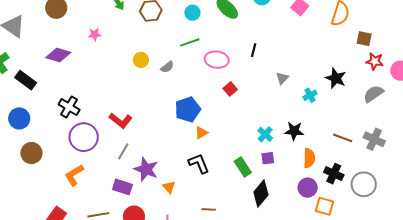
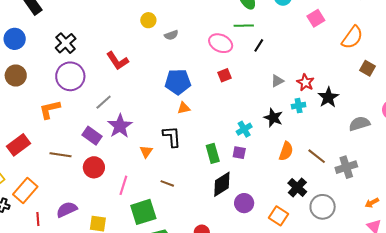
green line: (190, 42) -> (244, 26), moved
red star: (375, 61) -> (305, 82), moved
red L-shape: (121, 120) -> (117, 61), moved
black star: (294, 131) -> (273, 118), moved
gray cross: (374, 139) -> (346, 167), turned 30
orange semicircle: (309, 158) -> (286, 151), moved
orange triangle: (169, 187) -> (146, 152), moved
purple circle: (308, 188) -> (244, 203), moved

